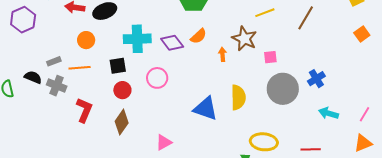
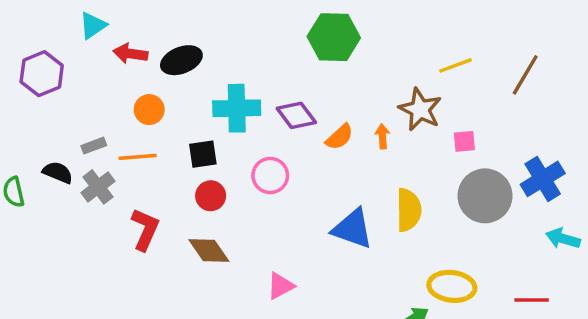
orange semicircle: (198, 36) -> (340, 137), moved
blue cross: (316, 79) -> (543, 179), size x1.4
gray cross: (57, 86) -> (98, 187), turned 30
brown diamond: (122, 122) -> (209, 251), turned -70

